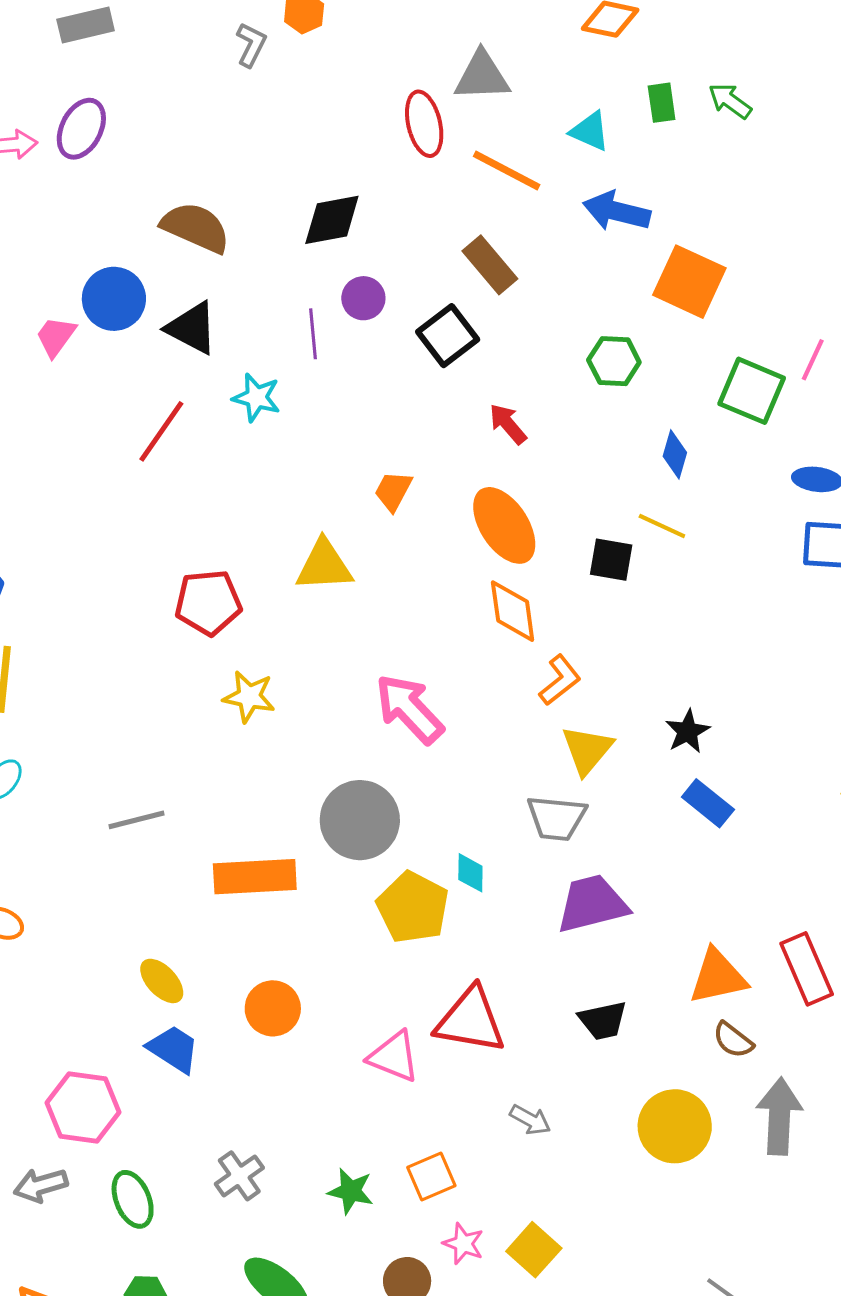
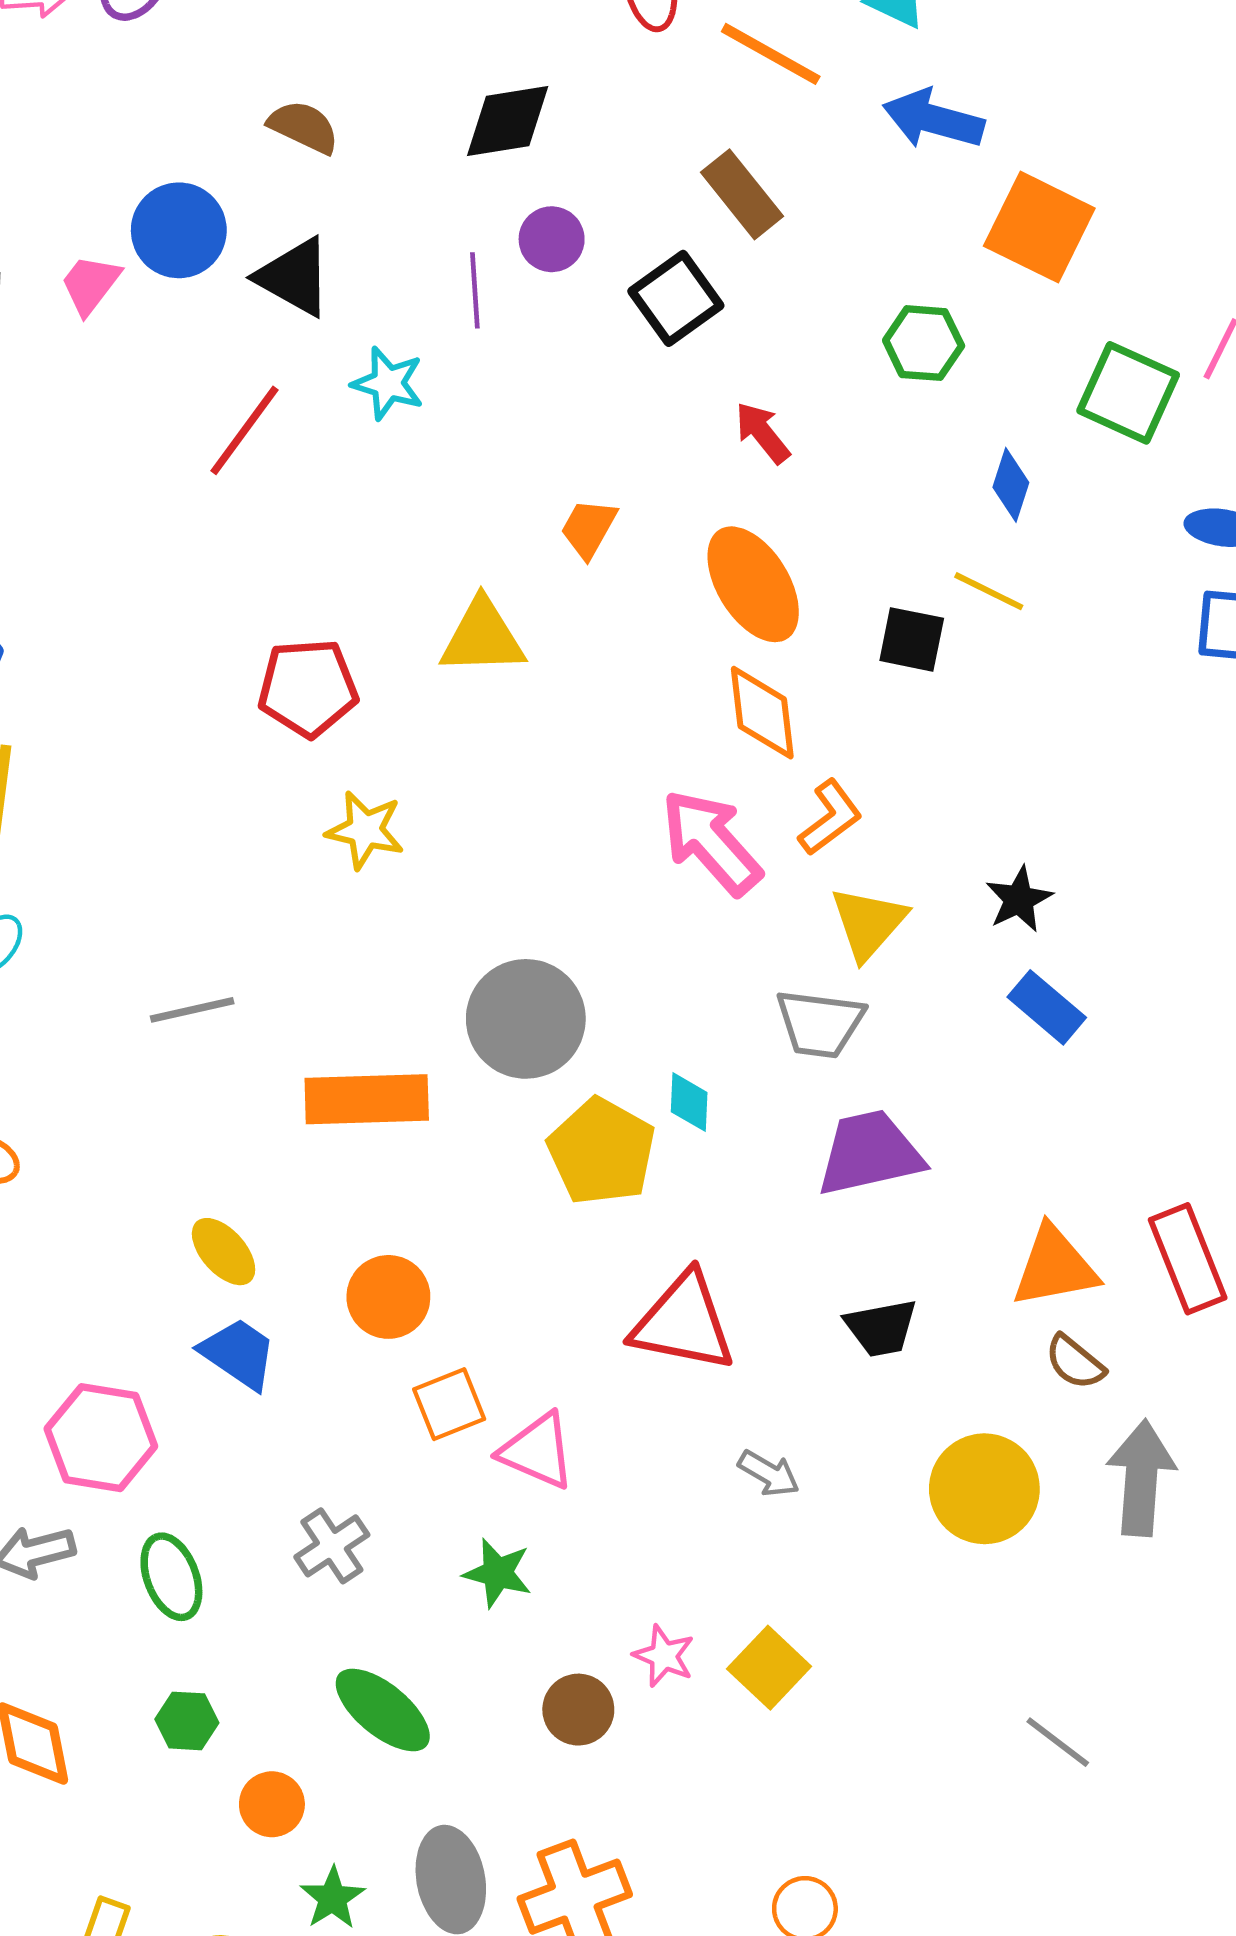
brown semicircle: (196, 227) -> (304, 127), size x0.7
pink arrow: (409, 709) -> (711, 842), moved
pink triangle: (394, 1057) -> (537, 1451), moved
orange square: (431, 1177) -> (449, 1404), moved

